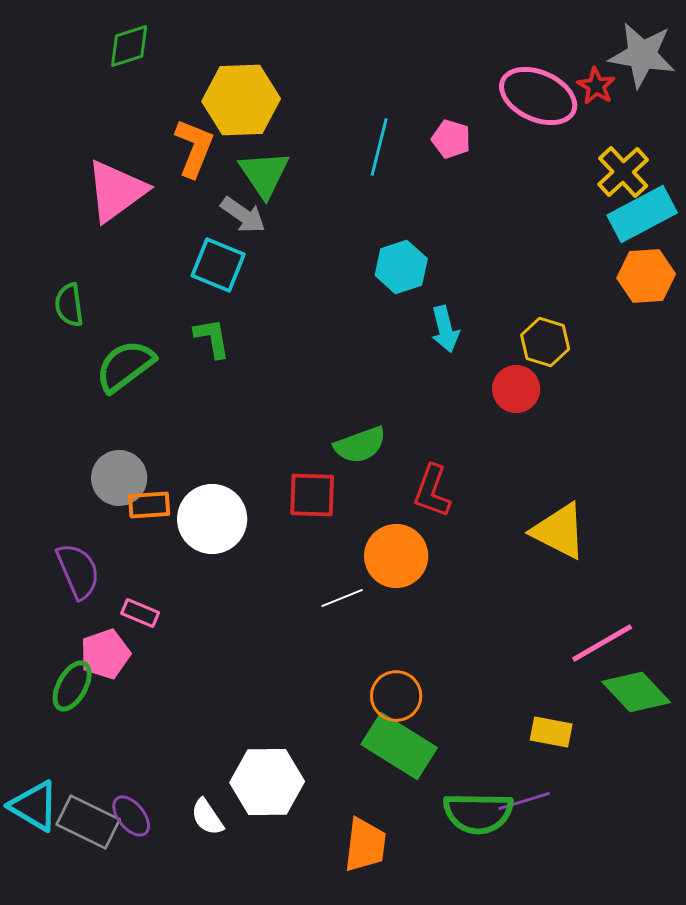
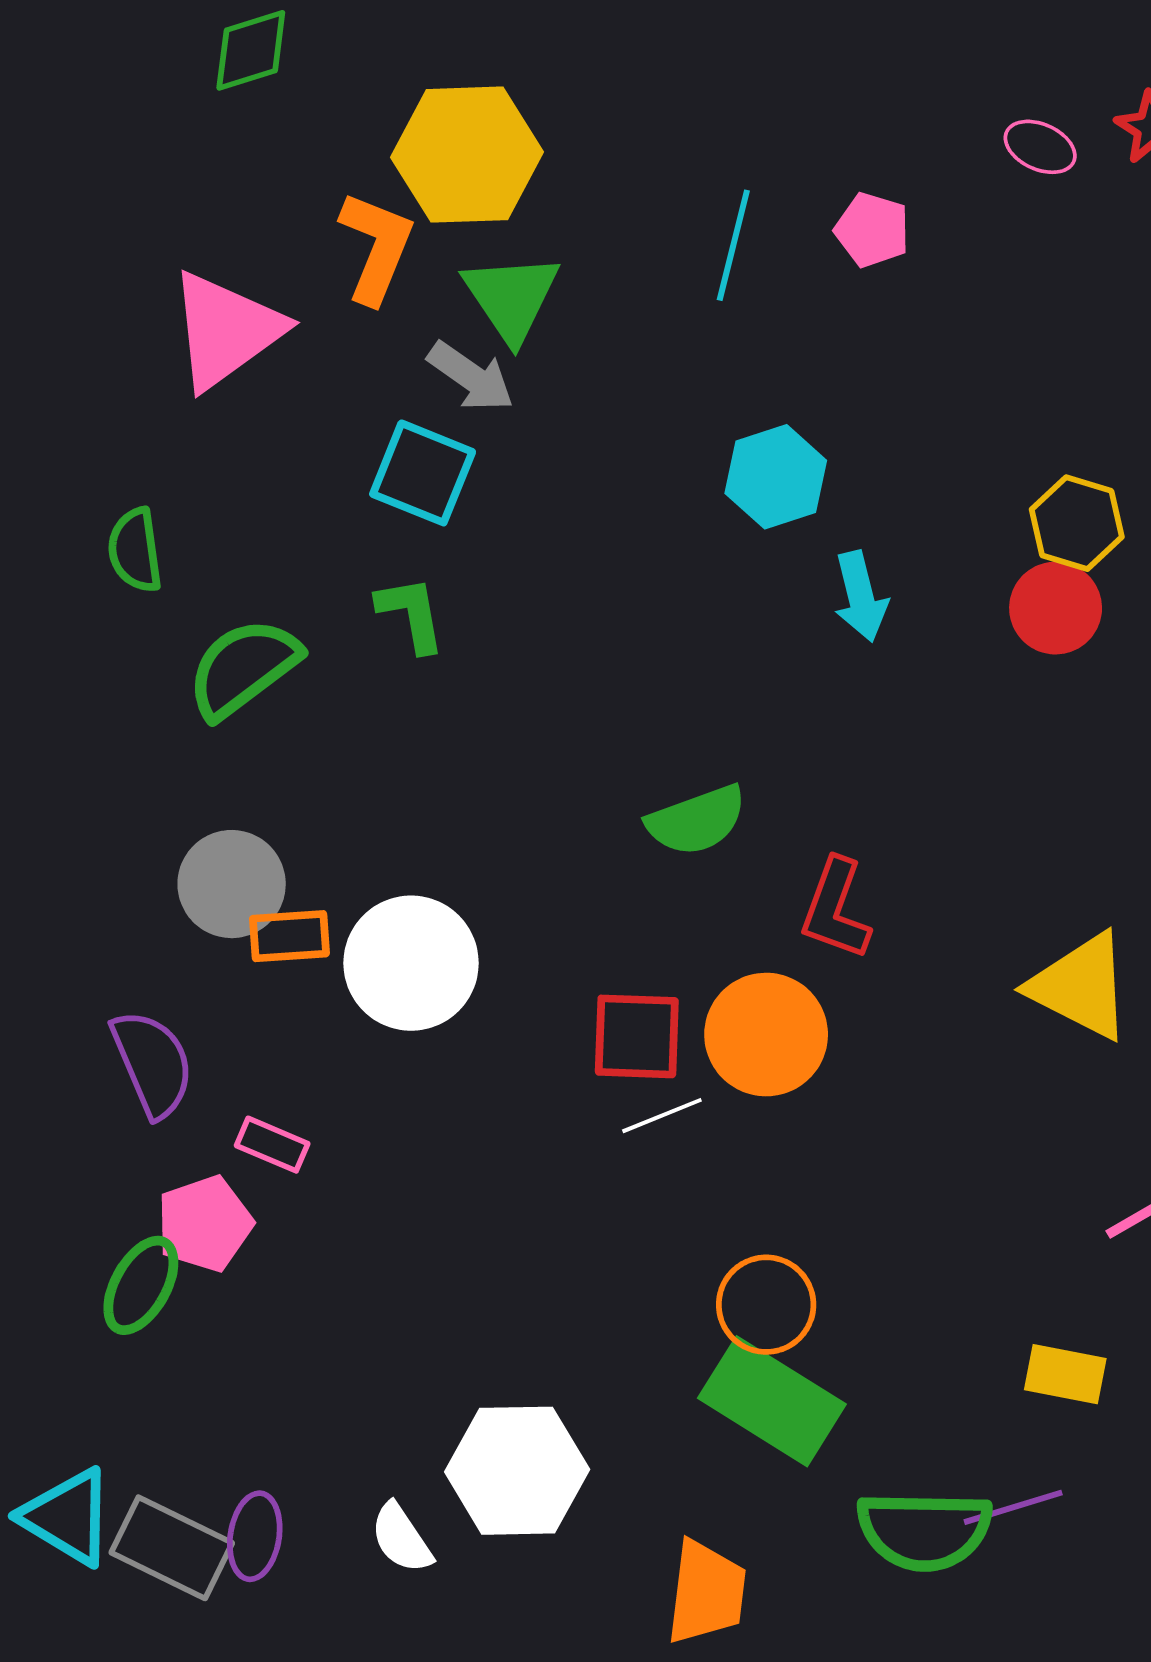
pink ellipse: (538, 96) -> (1040, 147), size x0.5
yellow hexagon: (545, 342) -> (1077, 523), moved
red circle: (516, 389) -> (1056, 608), moved
red square: (312, 495) -> (637, 1036), moved
purple ellipse: (131, 816) -> (255, 1536), turned 48

